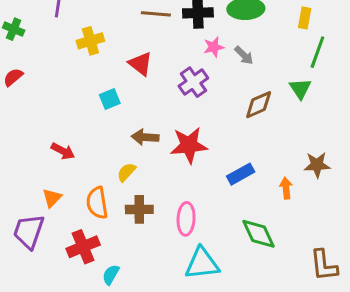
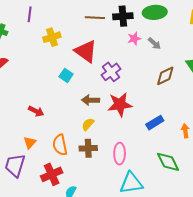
red triangle: (140, 64) -> (86, 51), size x1.4
purple cross: (193, 82) -> (111, 72), moved
cyan square: (110, 99) -> (66, 75), turned -32
yellow semicircle: (126, 172) -> (88, 124), moved

